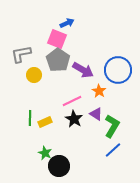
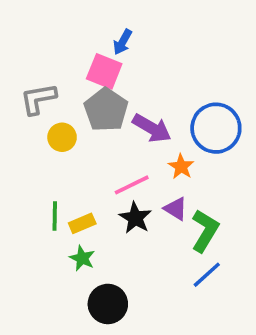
blue arrow: (67, 23) -> (123, 42), turned 144
green star: (45, 153) -> (82, 258), moved

